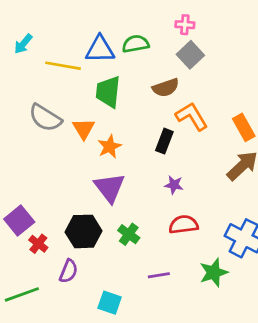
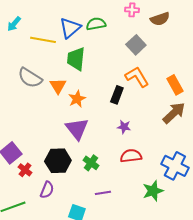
blue triangle: (100, 49) -> (70, 28), turned -40
gray square: (190, 55) -> (136, 45), moved
brown semicircle: (166, 88) -> (160, 19), moved
purple line: (159, 275) -> (103, 193), moved

